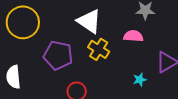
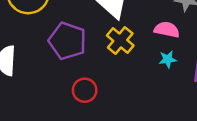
cyan star: (140, 80) -> (168, 59), moved

